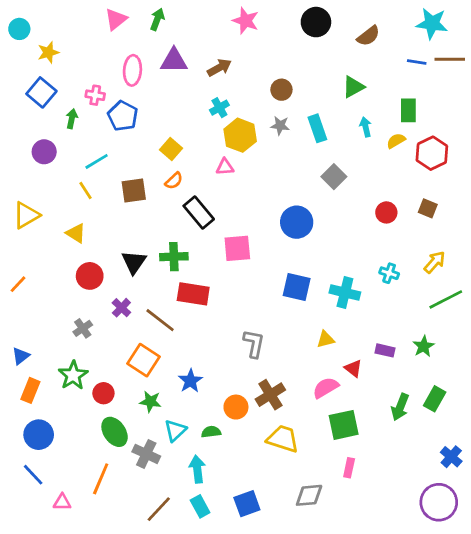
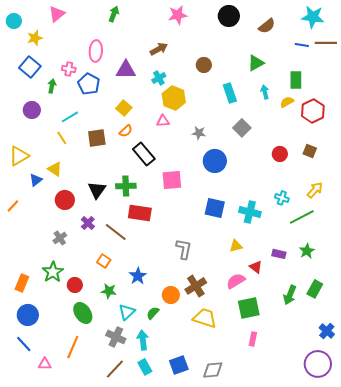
pink triangle: (116, 19) -> (57, 14), moved
pink star: (246, 21) -> (178, 15), turned -30
purple triangle: (174, 61) -> (126, 70), moved
gray star: (280, 126) -> (199, 133), moved
green line: (446, 299) -> (302, 217), moved
blue triangle: (21, 356) -> (36, 180), moved
orange square: (143, 360) -> (104, 261), size x0.6
green semicircle: (211, 432) -> (153, 313), turned -40
gray cross: (146, 454) -> (116, 337), moved
gray diamond: (309, 495) -> (213, 370), moved

